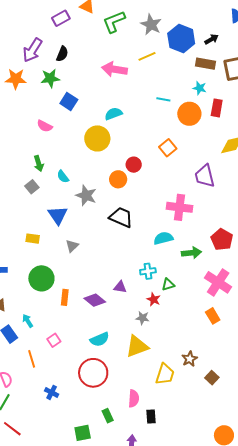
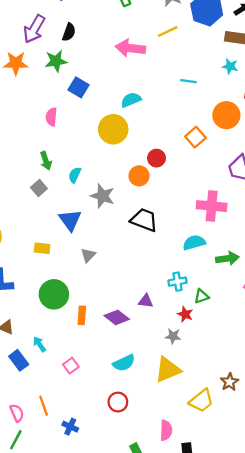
orange circle: (189, 114) -> (226, 115), moved
pink semicircle: (45, 126) -> (51, 117), turned 70
cyan semicircle: (63, 177) -> (75, 175), turned 64
orange line: (32, 359) -> (44, 406), moved
red circle: (93, 373) -> (118, 402), size x0.6
yellow trapezoid: (165, 374) -> (201, 401), turned 35

